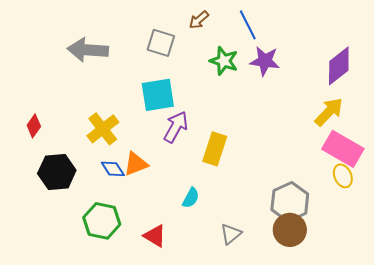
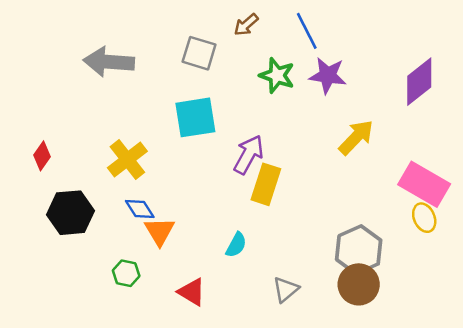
yellow arrow: (329, 112) -> (356, 137), moved
purple arrow: (176, 127) -> (249, 155), moved
orange triangle: (136, 164) -> (160, 231), moved, turned -40
green hexagon: (102, 221) -> (126, 273), size x0.6

